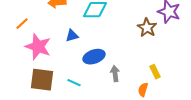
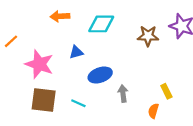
orange line: (22, 24) -> (11, 41), moved
brown star: (147, 28) -> (148, 36), moved, turned -30

